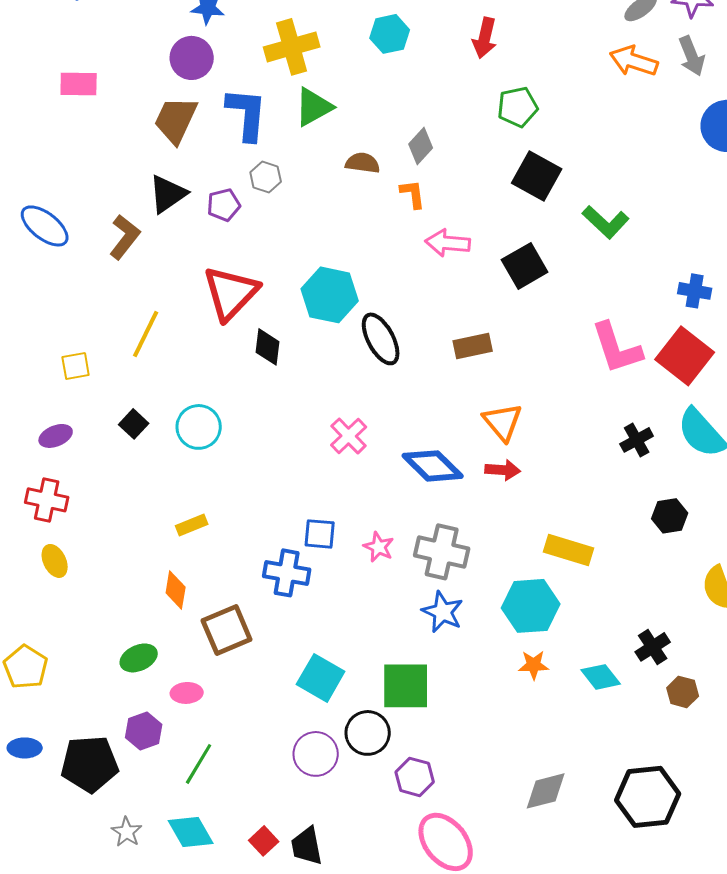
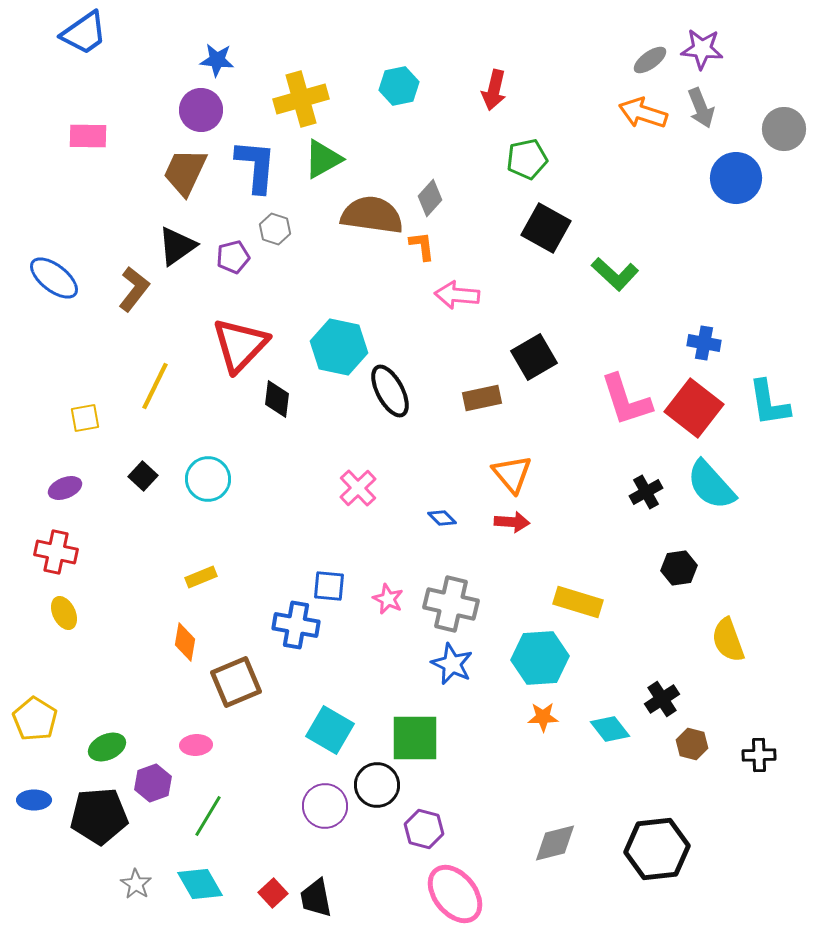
brown semicircle: (363, 163) -> (372, 215), size x1.8
black square: (525, 266) -> (534, 357), moved
blue diamond: (433, 466) -> (442, 518), size x0.5
green ellipse: (139, 658) -> (107, 747), moved

